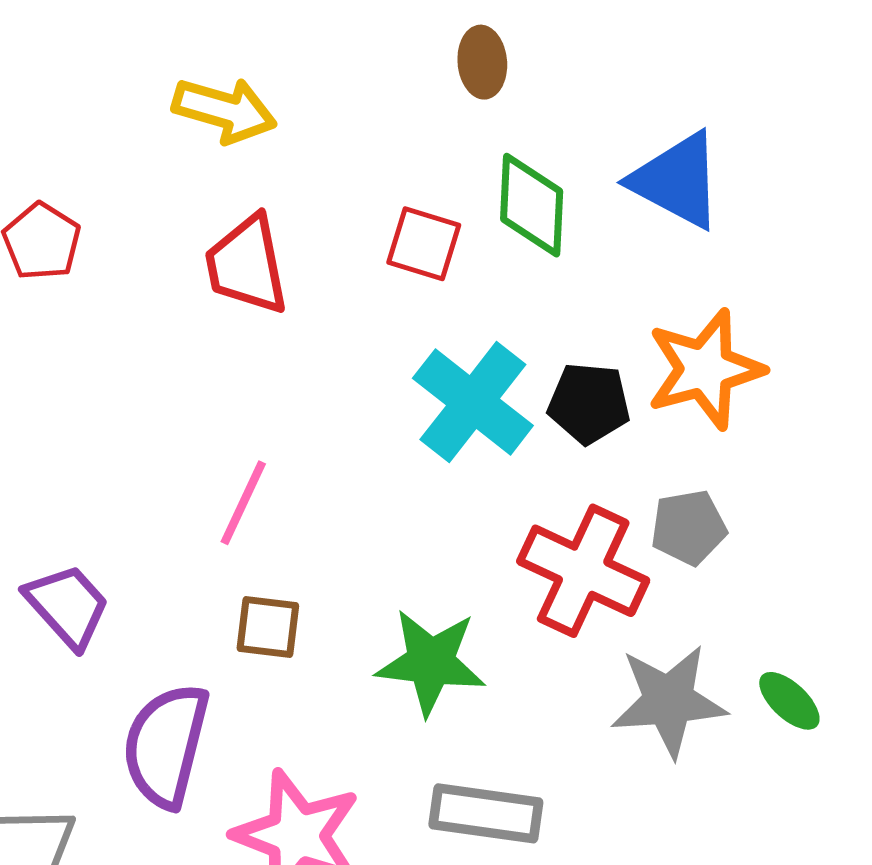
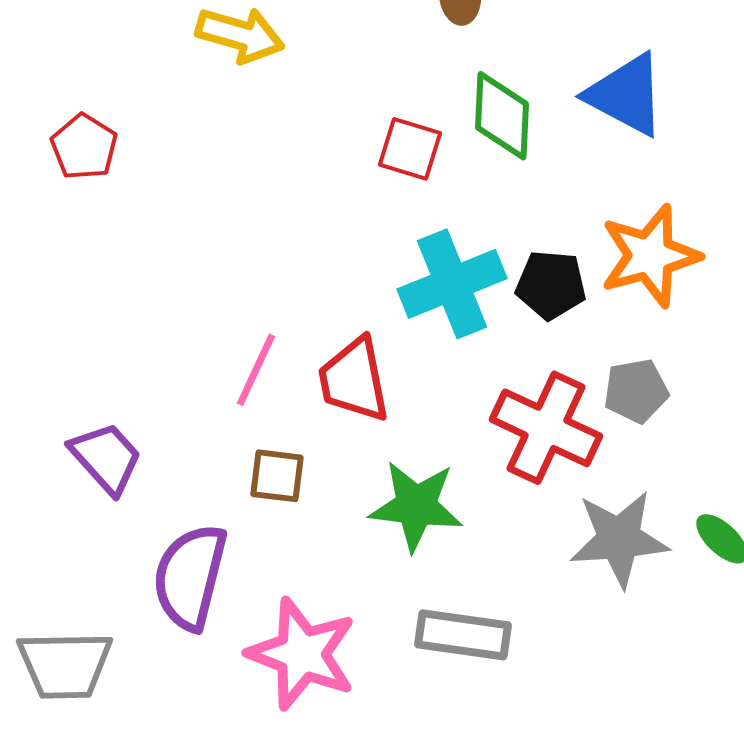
red trapezoid: (247, 265) -> (354, 380), moved
cyan cross: (473, 402) -> (452, 284), turned 30

